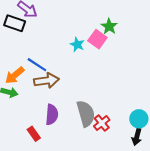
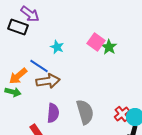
green star: (109, 26) -> (109, 47), moved
cyan star: (77, 44) -> (57, 47), moved
red cross: (102, 123) -> (122, 114), moved

